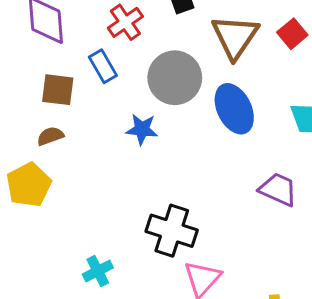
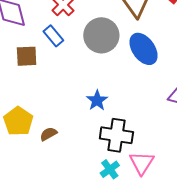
blue star: (142, 129) -> (97, 100), moved, turned -30
brown semicircle: (50, 136) -> (48, 134), moved
cyan cross: (98, 271) -> (110, 169), moved

